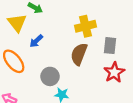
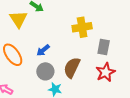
blue arrow: (36, 41) -> (43, 50), moved
brown semicircle: (79, 54) -> (72, 68), moved

